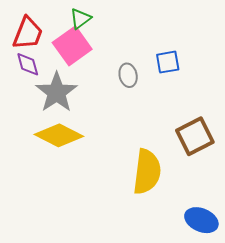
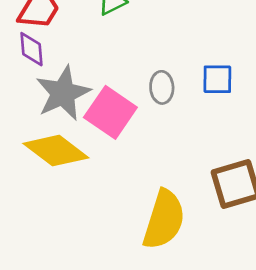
pink square: (72, 46) -> (110, 112), moved, turned -30

